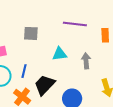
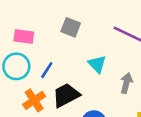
cyan triangle: (60, 54) -> (97, 64), turned 35

